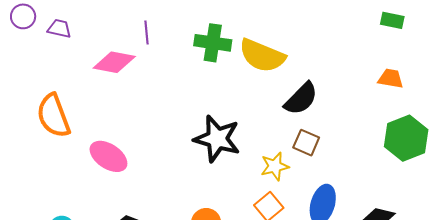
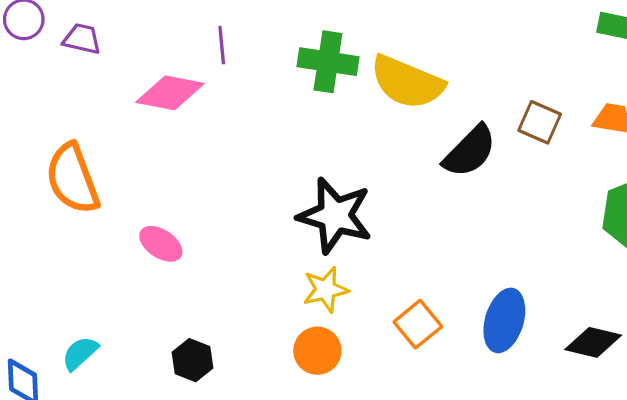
brown square: (306, 143) -> (540, 122), moved
pink ellipse: (108, 156) -> (161, 244), size x0.7
yellow star: (275, 166) -> (326, 290), moved

